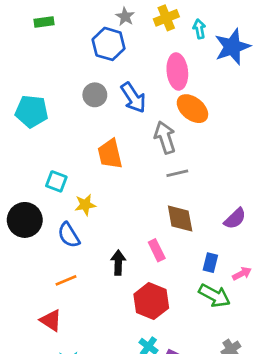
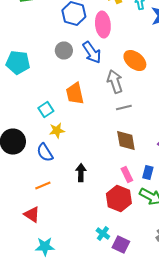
pink ellipse: (177, 71) -> (103, 24), moved
cyan square: (56, 181) -> (46, 110), moved, turned 35
pink rectangle: (157, 250) -> (127, 174), moved
red hexagon: (151, 301) -> (119, 198), moved

